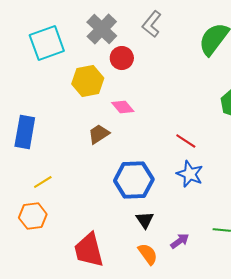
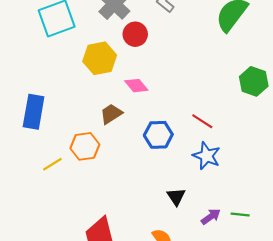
blue hexagon: (134, 180) -> (158, 135), moved, size x0.7
orange hexagon: (33, 216) -> (85, 146), moved
black triangle: (145, 220) -> (176, 197), moved
purple arrow: (180, 241) -> (211, 217), moved

